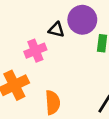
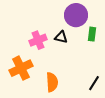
black triangle: (56, 30) -> (61, 37), moved

